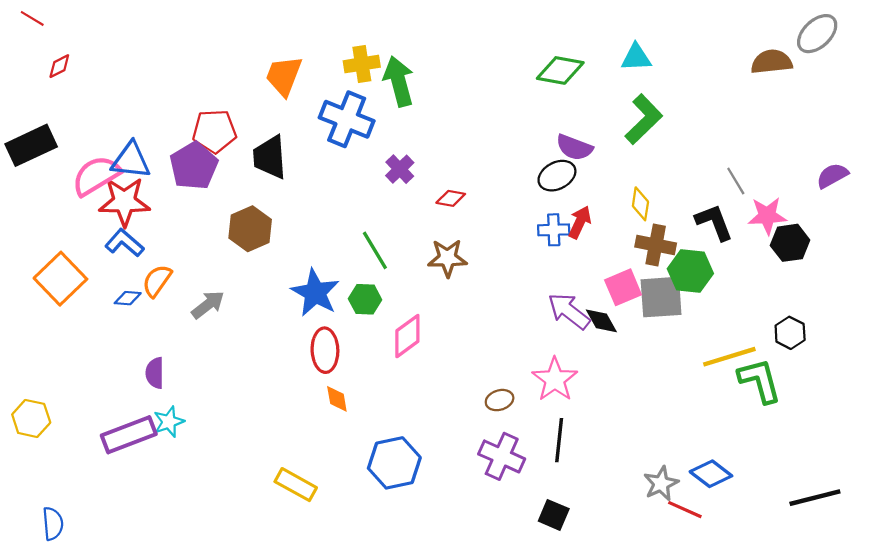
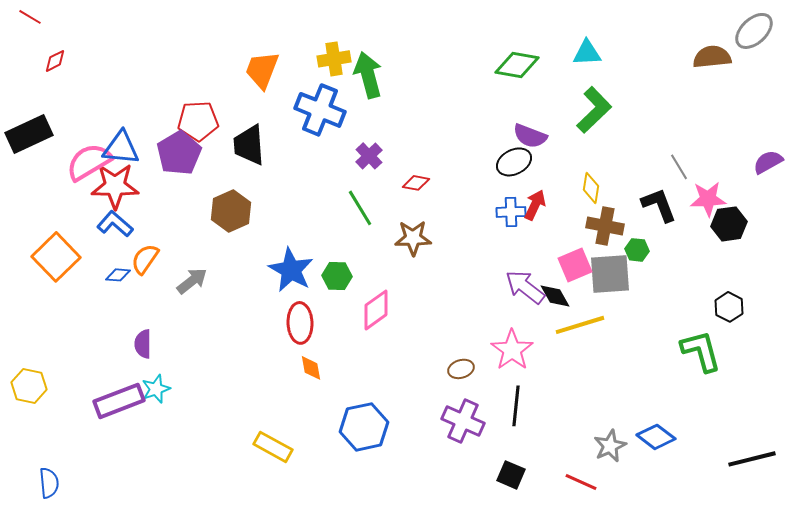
green line: (375, 250) -> (360, 208), moved
green hexagon: (690, 271) -> (637, 250), size x0.6
yellow line: (729, 357) -> (580, 325), moved
red line: (685, 510) -> (581, 482), moved

